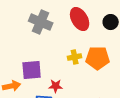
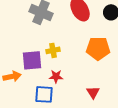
yellow cross: (75, 57) -> (53, 50), moved

